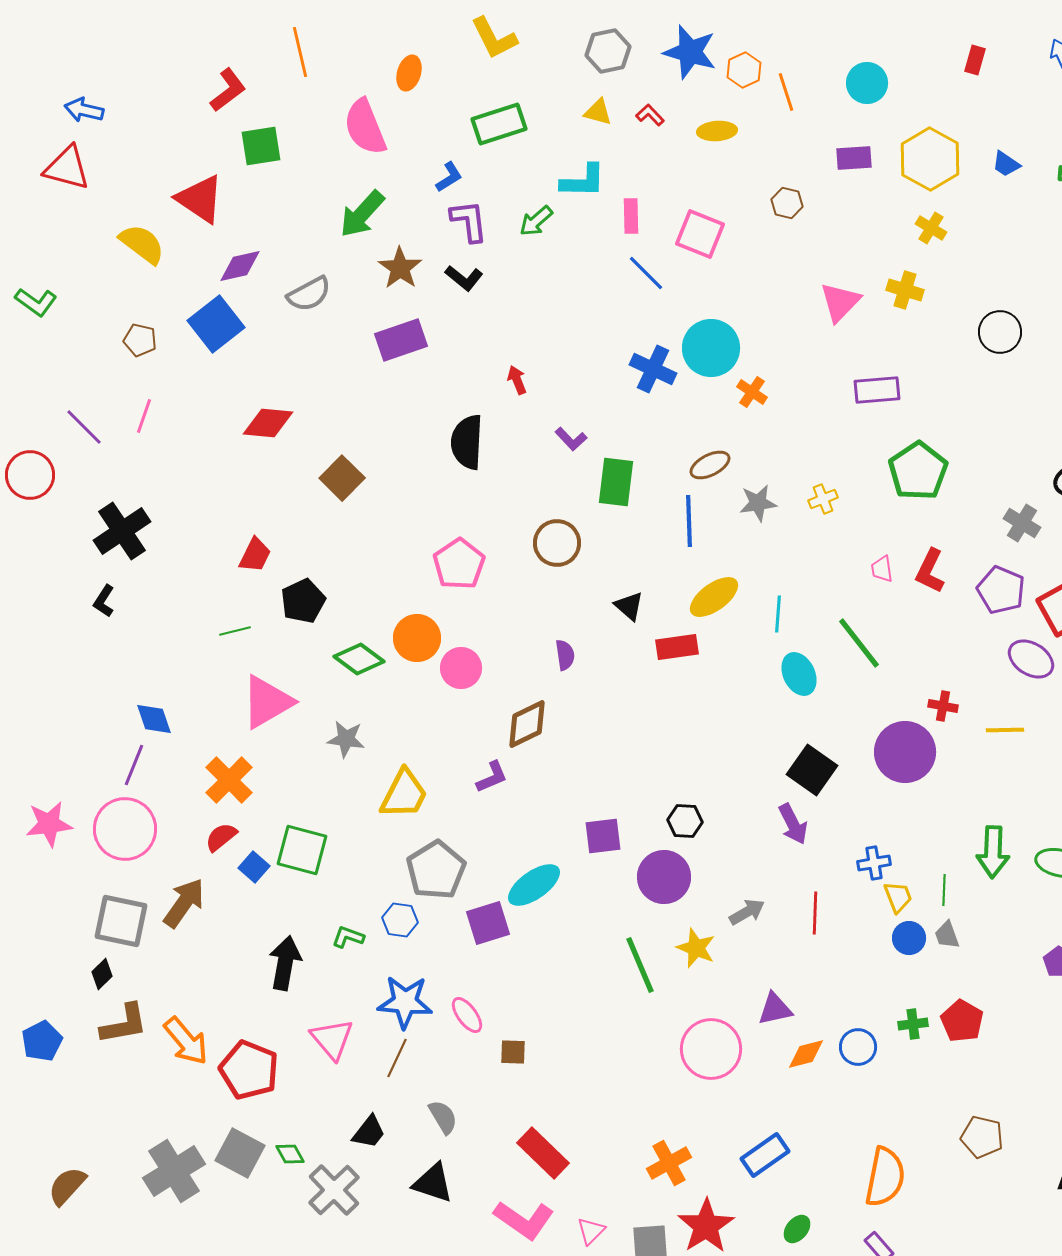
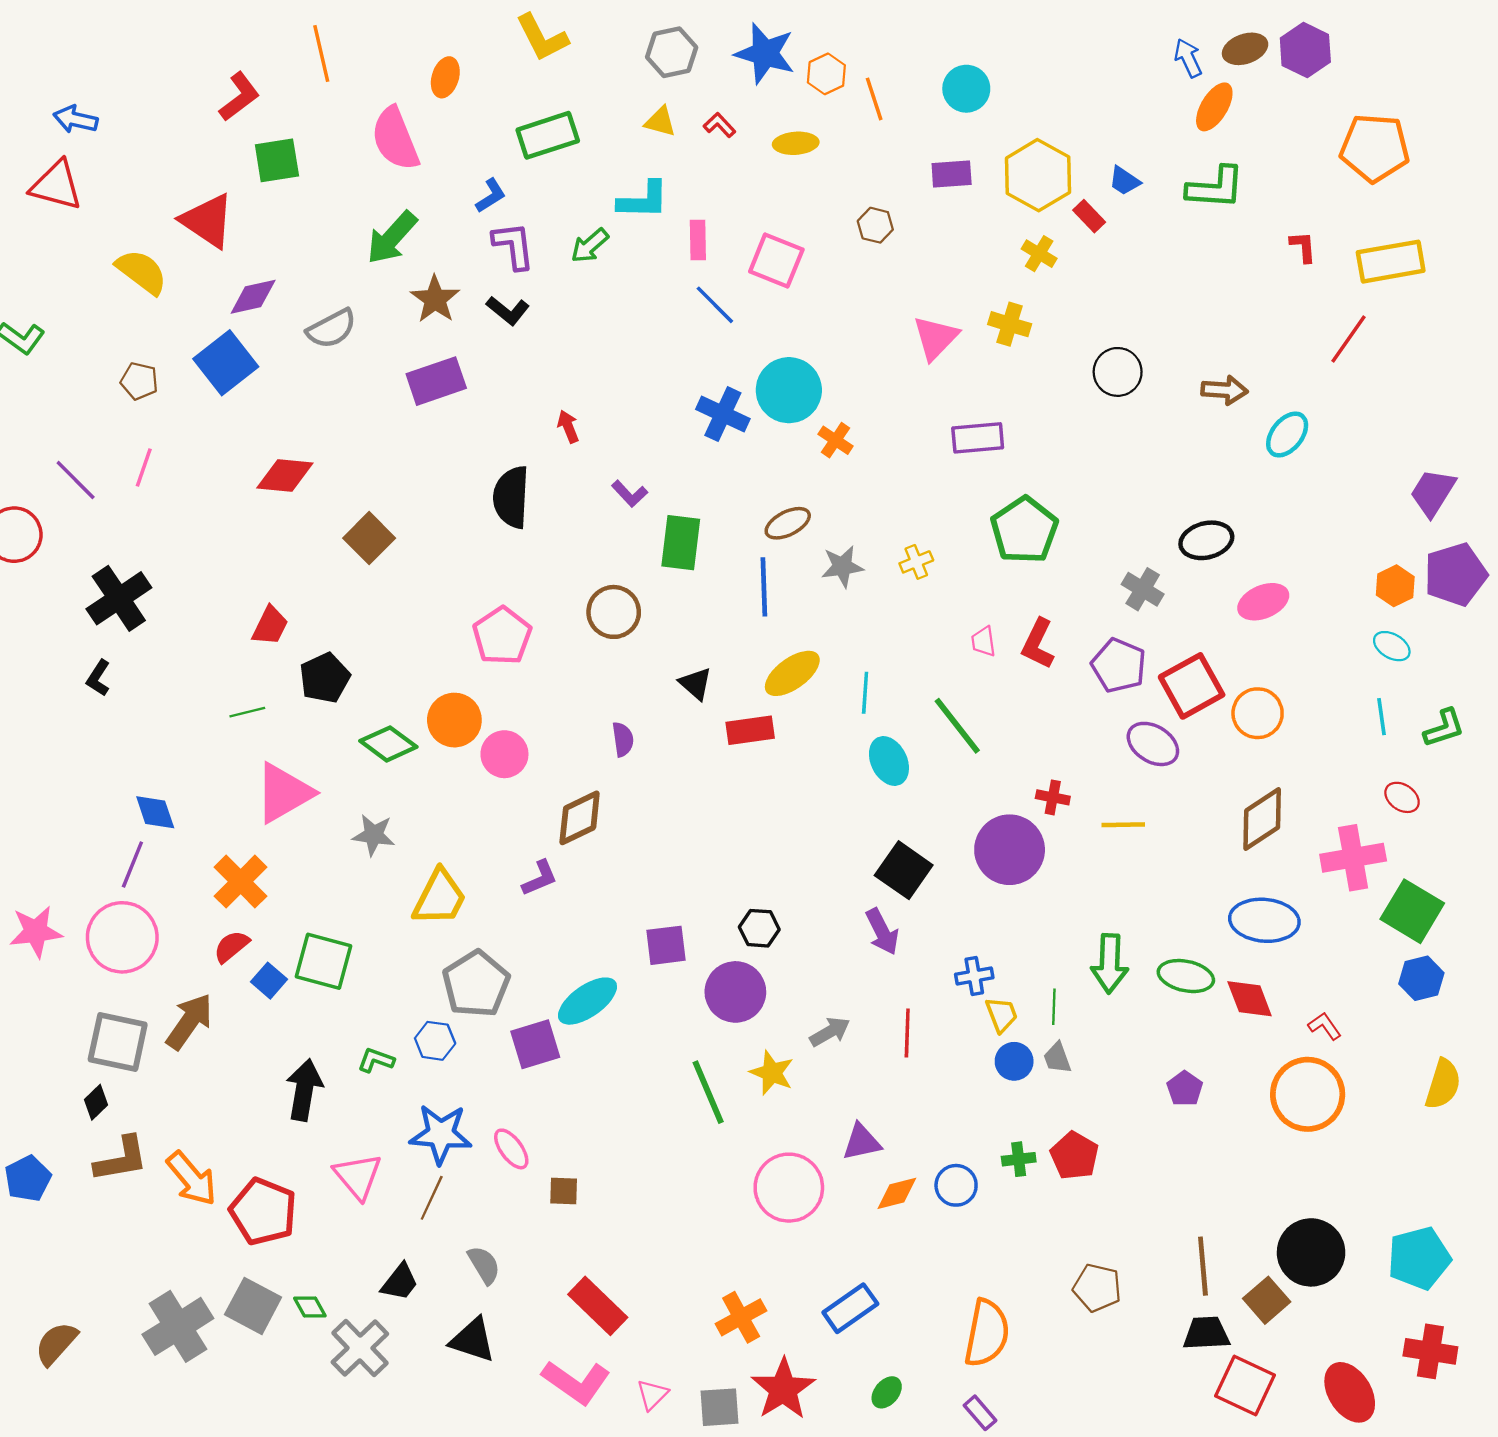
red rectangle: (975, 60) -> (1089, 216), moved, turned -60

